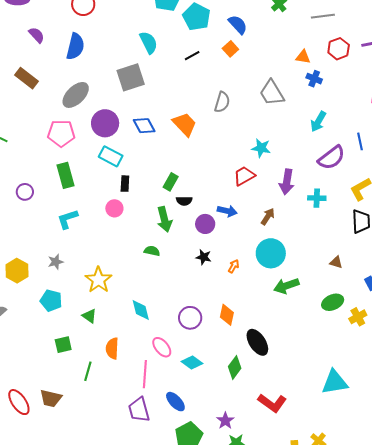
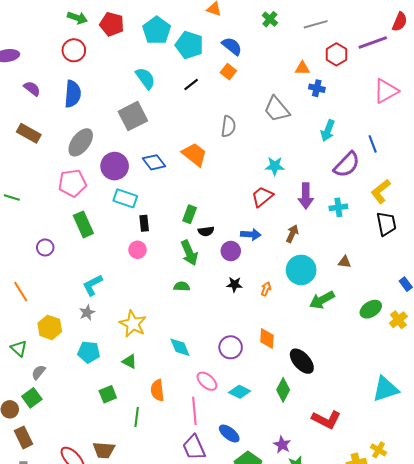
cyan L-shape: (68, 219) -> (93, 285), moved
brown triangle: (336, 262) -> (345, 262), moved

